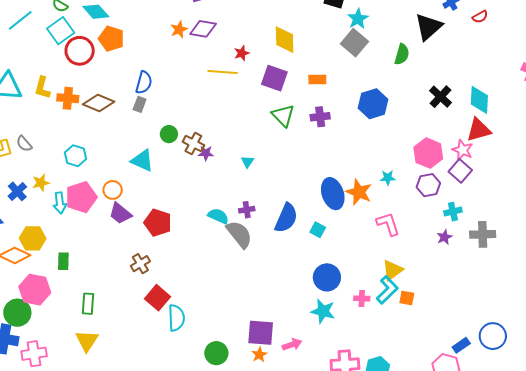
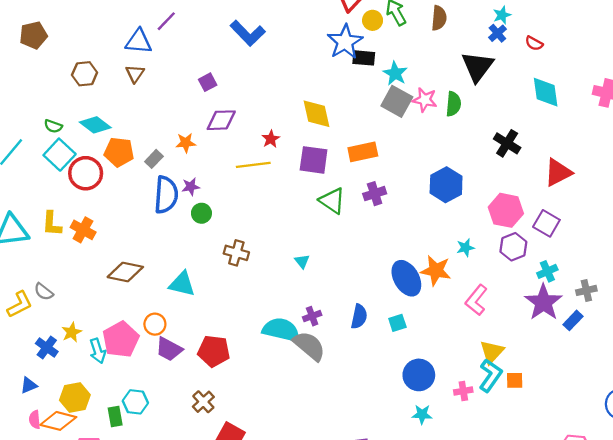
red semicircle: (480, 17) -> (534, 43), turned 70
orange star: (179, 29) -> (186, 143), moved, turned 30
orange rectangle: (317, 80) -> (363, 152), size x1.4
blue semicircle: (144, 83) -> (166, 195), size x1.4
orange cross: (68, 98) -> (83, 230), turned 35
cyan diamond: (479, 100) -> (546, 92), moved
brown diamond: (99, 103) -> (125, 272), moved
gray rectangle: (140, 104) -> (154, 159), moved, turned 35
blue hexagon: (373, 104) -> (446, 185), moved
green circle: (169, 134) -> (201, 213), moved
pink star: (462, 150) -> (425, 100), moved
purple star: (206, 153) -> (191, 187), moved
cyan hexagon: (76, 156) -> (135, 402), moved
cyan semicircle: (218, 216) -> (281, 330), size x1.5
blue semicircle: (286, 218) -> (359, 317), size x0.7
pink L-shape: (388, 224) -> (476, 300), turned -112
cyan square: (318, 230) -> (397, 323), turned -35
gray cross: (483, 234) -> (586, 290), size x0.7
purple star: (444, 237) -> (543, 302), size x2.0
cyan star: (323, 311) -> (422, 414), size x0.7
blue rectangle: (461, 345) -> (573, 320), moved

